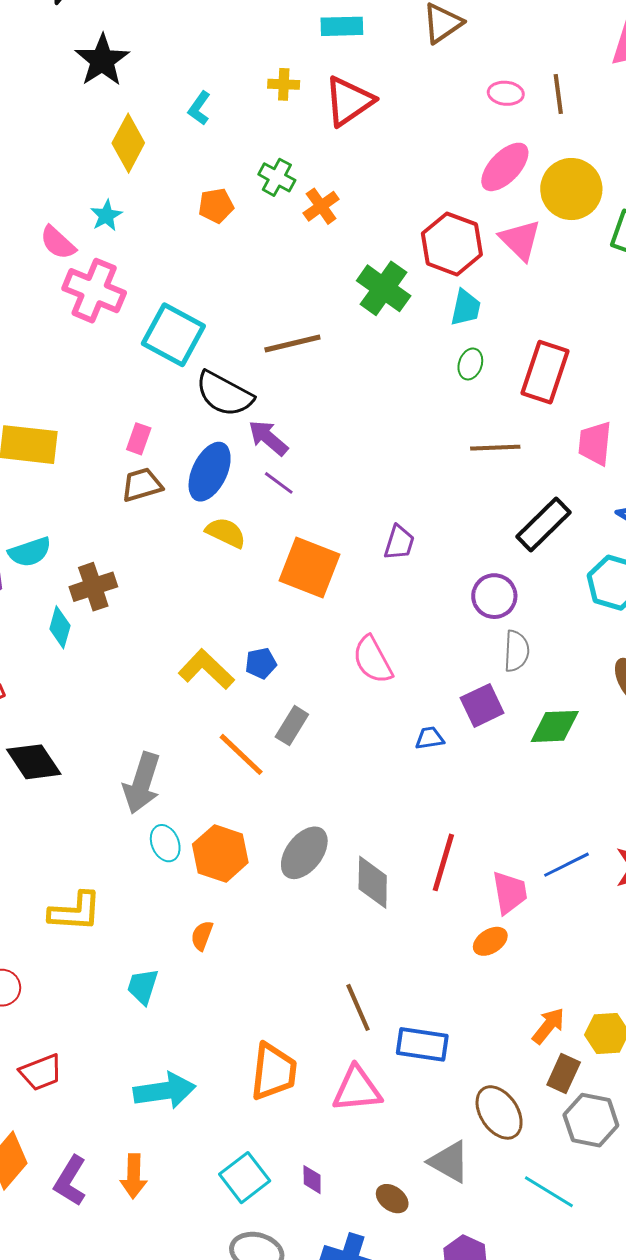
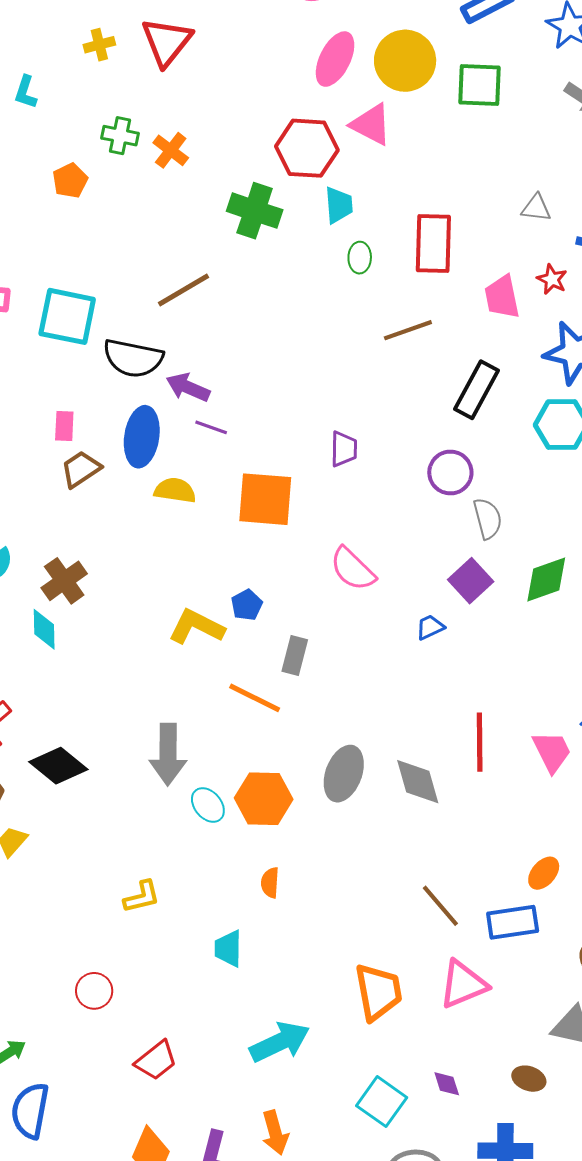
yellow L-shape: (75, 912) -> (142, 897), size x0.7
orange ellipse: (490, 941) -> (544, 873), moved

